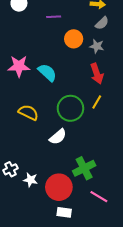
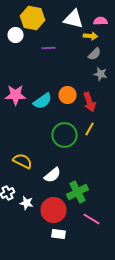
orange circle: (74, 39) -> (68, 95), moved
gray star: (97, 46) -> (100, 74), moved
cyan semicircle: (47, 73) -> (42, 101), turned 102
yellow semicircle: (28, 112) -> (22, 161), moved
white semicircle: (58, 137) -> (52, 175), moved

